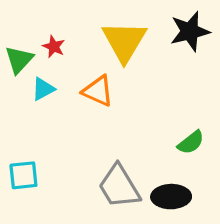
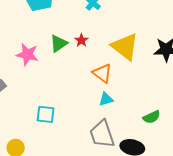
yellow triangle: (124, 41) -> (125, 47), turned -36
cyan triangle: (43, 89) -> (106, 99), moved

